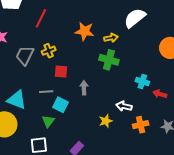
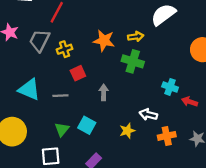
orange star: (85, 31) -> (104, 41), moved
gray trapezoid: (25, 56) -> (39, 41), moved
red square: (61, 71) -> (78, 73), turned -32
cyan triangle: (17, 100) -> (29, 89), moved
cyan square: (60, 105) -> (87, 125), moved

